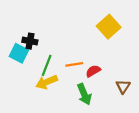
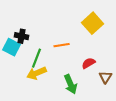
orange line: (74, 64) -> (62, 45), moved
red semicircle: (93, 71) -> (89, 63), moved

